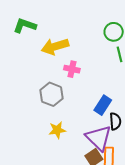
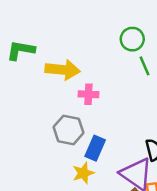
yellow arrow: (55, 46) -> (63, 70), turned -148
blue rectangle: (103, 105) -> (95, 148), moved

